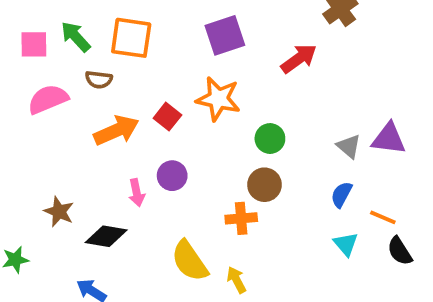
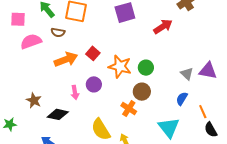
pink square: (34, 44) -> (18, 19), moved
orange star: (218, 99) -> (120, 67), moved
orange line: (383, 217) -> (203, 112), turned 40
orange cross: (241, 218) -> (129, 109), turned 35
cyan triangle: (346, 244) -> (169, 128), moved, size x1.6

